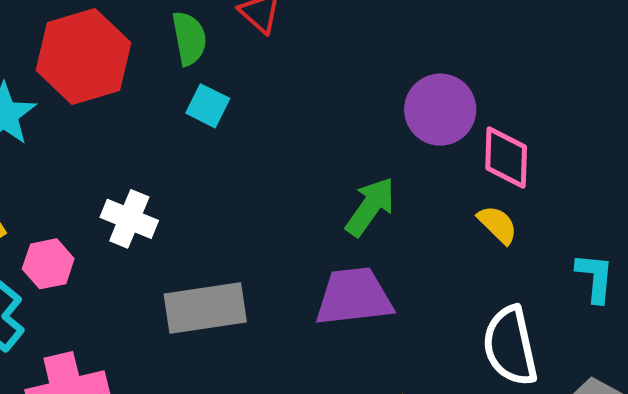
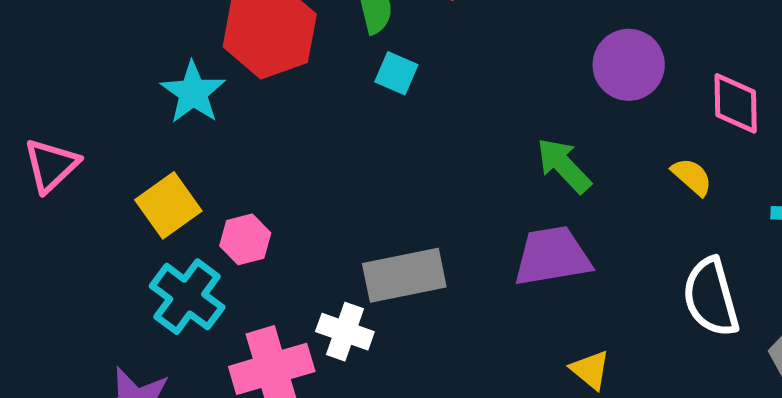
pink diamond: (506, 157) -> (736, 103), moved
green arrow: (370, 207) -> (564, 165), turned -76
white cross: (129, 219) -> (345, 332), moved

